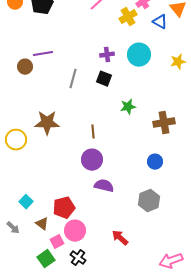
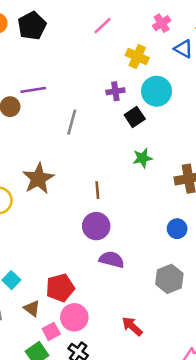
yellow cross: (128, 17) -> (137, 57), moved, turned -36
black square: (104, 79) -> (135, 117), moved, turned 35
brown star: (47, 123) -> (38, 179), turned -30

